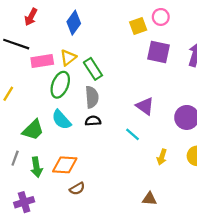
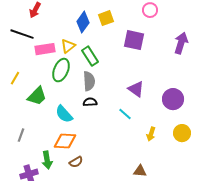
blue diamond: (74, 23) -> (83, 22), moved
yellow square: (138, 26) -> (106, 18), moved
purple square: (158, 52) -> (134, 40), moved
cyan semicircle: (61, 120) -> (64, 114), moved
green trapezoid: (33, 130) -> (37, 96), moved
green arrow: (37, 167) -> (47, 160), moved

